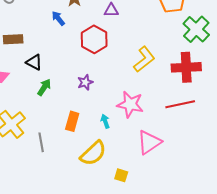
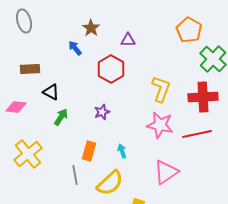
yellow L-shape: (144, 59) -> (161, 89), turned -32
pink star: (130, 104) -> (160, 125), moved
gray line: (41, 142) -> (75, 175), moved

